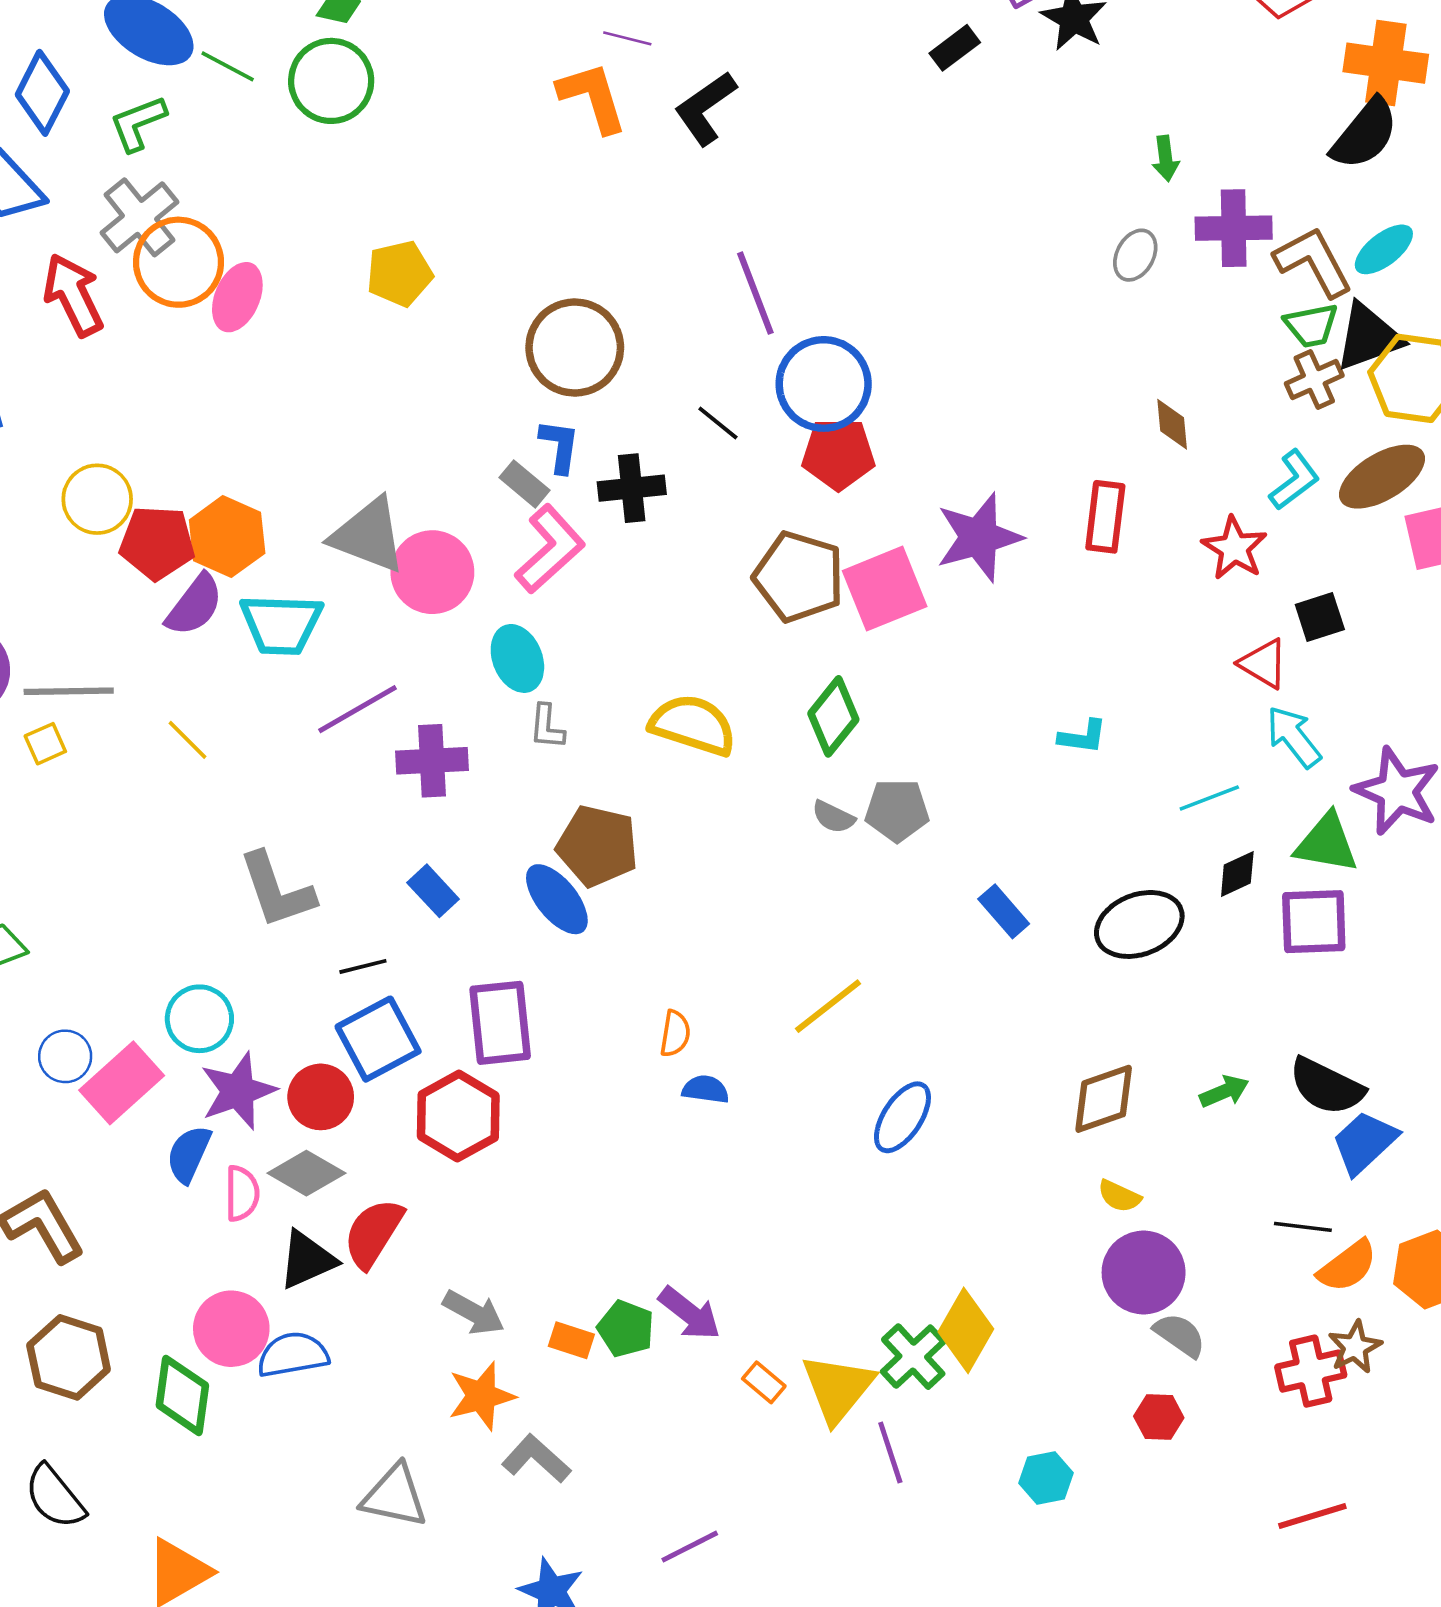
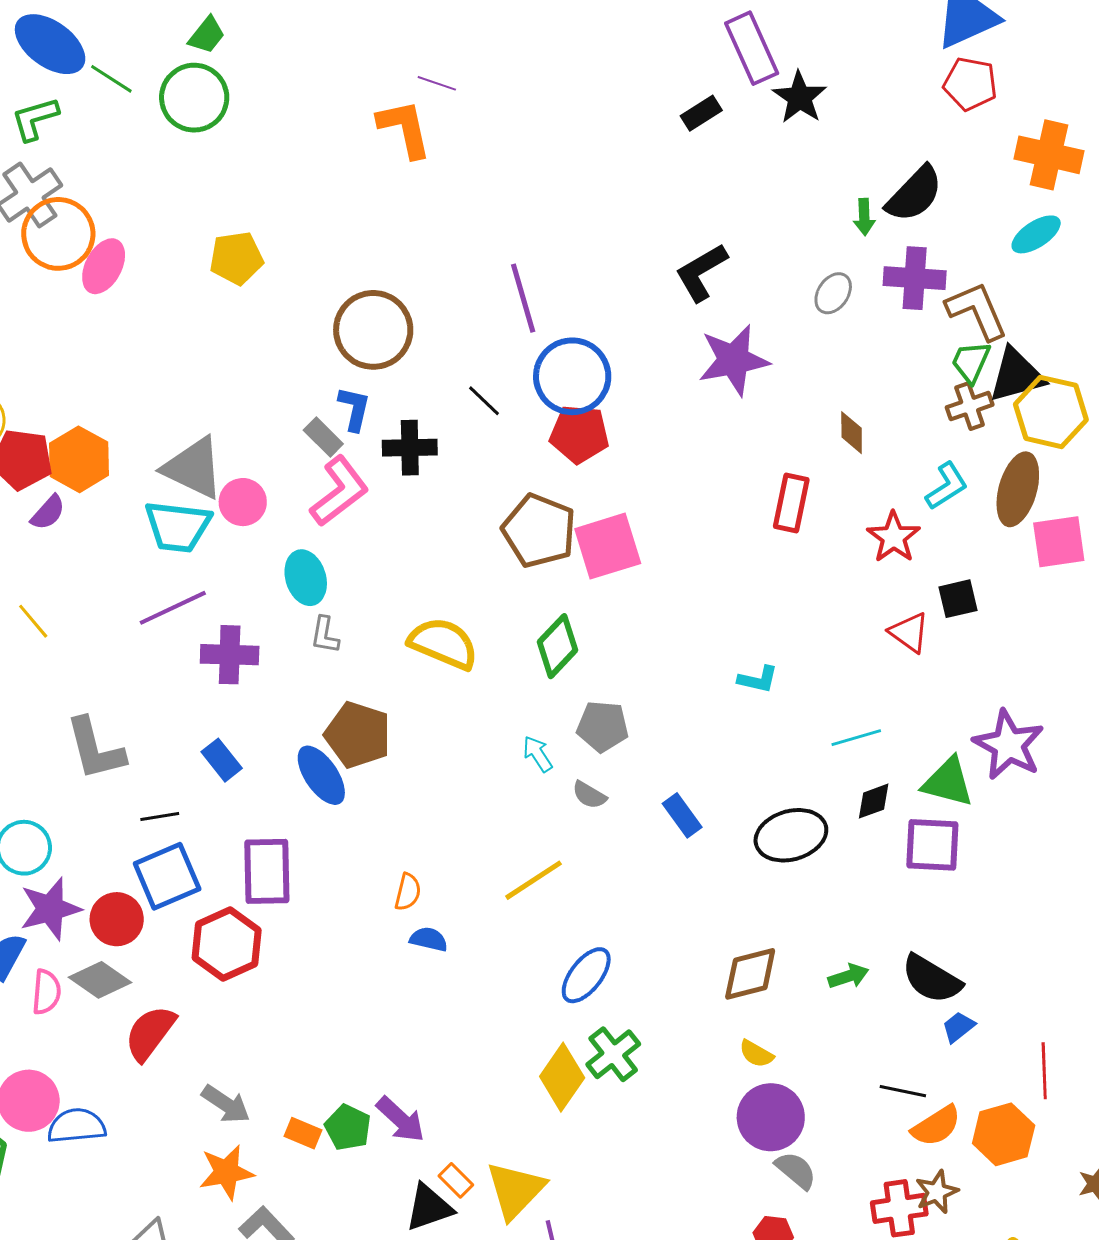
black L-shape: (705, 108) -> (701, 272), moved
black semicircle: (1365, 134) -> (914, 194), moved
cyan ellipse: (1384, 249) -> (1036, 234), moved
green trapezoid: (1311, 325) -> (971, 362), turned 120
brown ellipse: (1382, 477) -> (1018, 489), turned -48
purple star: (979, 537) -> (734, 360), moved
pink circle: (432, 572) -> (243, 502), size x0.7
purple semicircle: (195, 605) -> (48, 513), size x0.7
cyan trapezoid: (281, 624) -> (178, 527), moved
cyan arrow: (1294, 737) -> (538, 754), moved, size x0.7
gray semicircle: (833, 817) -> (589, 795), moved
blue trapezoid: (1365, 1142) -> (958, 1027), size x0.6
black triangle: (307, 1260) -> (429, 1207), moved
yellow diamond: (966, 1330) -> (562, 1077), moved
green cross: (913, 1357) -> (613, 1054), moved

